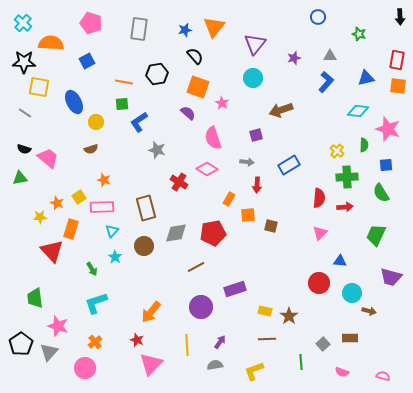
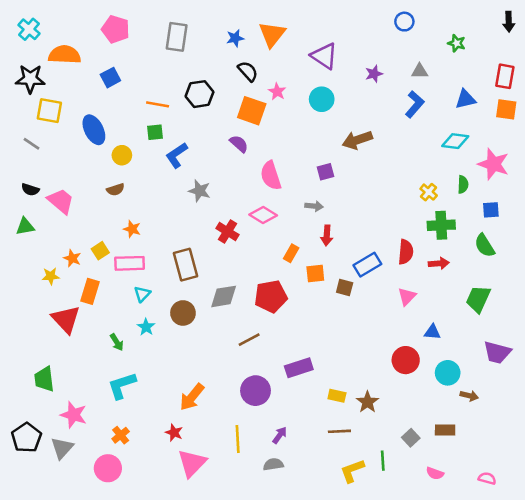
purple triangle: (255, 44) -> (324, 56), turned -35
pink star: (222, 103) -> (277, 92), moved
blue rectangle: (289, 165) -> (367, 265), moved
yellow L-shape: (254, 371) -> (352, 471), moved

